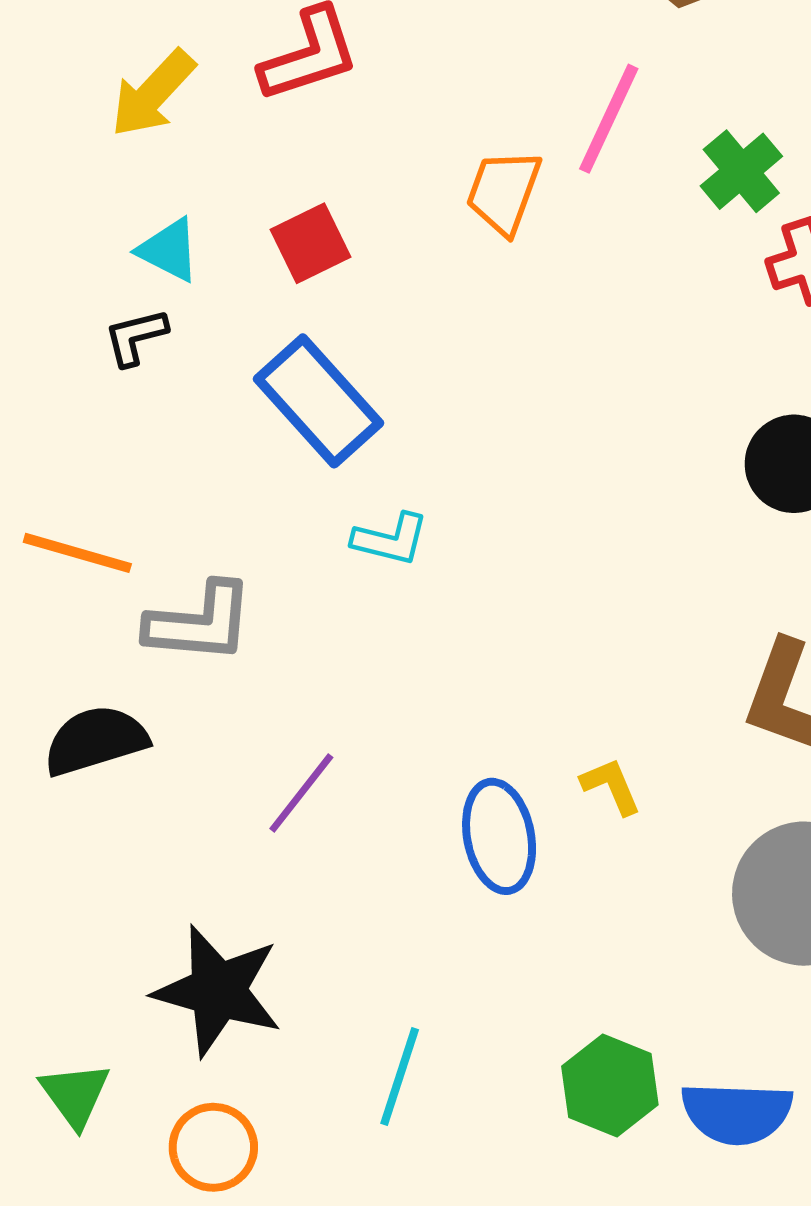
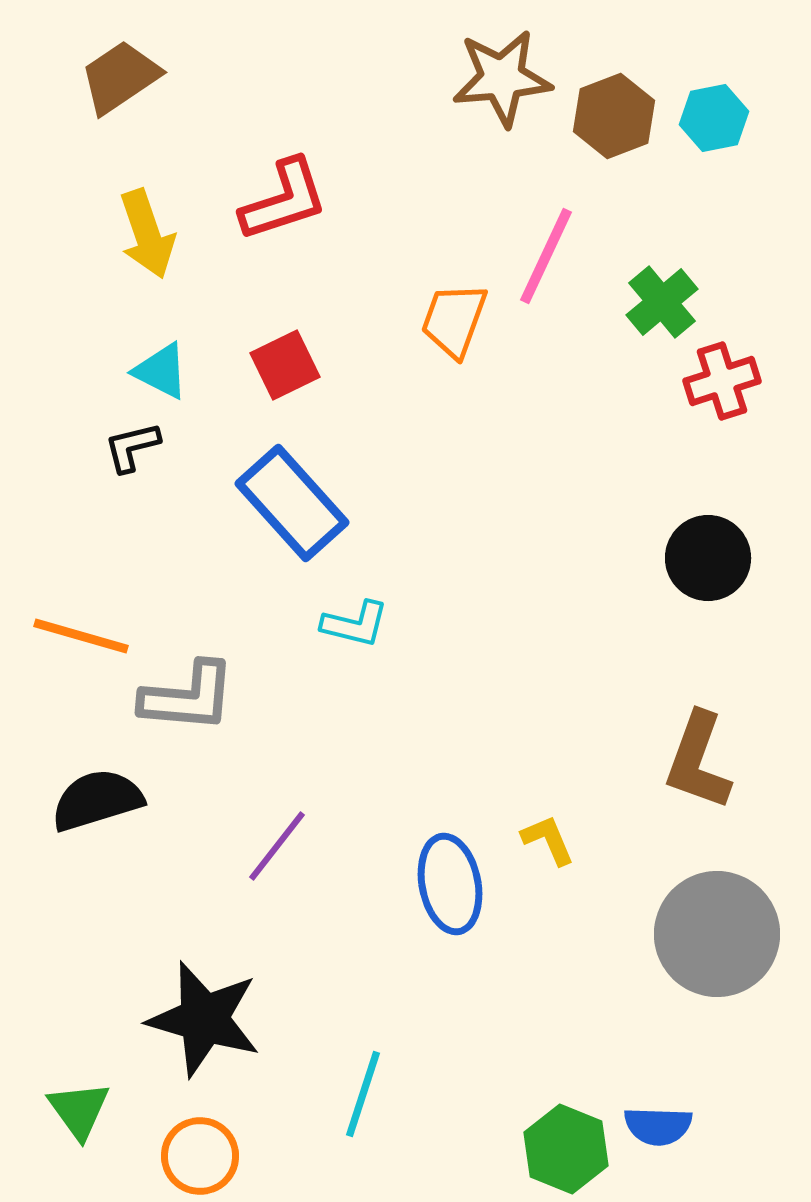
yellow arrow: (153, 94) -> (147, 234), turned -62
green hexagon: (610, 1086) -> (566, 1149), moved
blue semicircle: (737, 1113) -> (658, 1126), size x0.7

